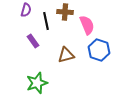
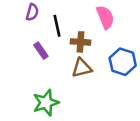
brown cross: (65, 12) -> (81, 42), moved
pink semicircle: (87, 25) -> (105, 17), moved

